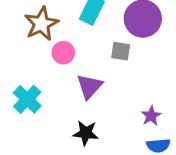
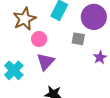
purple triangle: (89, 86) -> (45, 62), moved
purple star: (151, 116) -> (100, 57), moved

